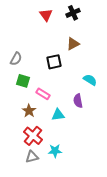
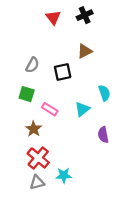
gray semicircle: (16, 59) -> (32, 65), moved
cyan semicircle: (90, 80) -> (104, 93), turned 40
purple semicircle: (78, 101) -> (103, 135), moved
cyan triangle: (58, 115) -> (82, 109), moved, turned -32

